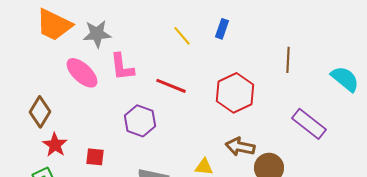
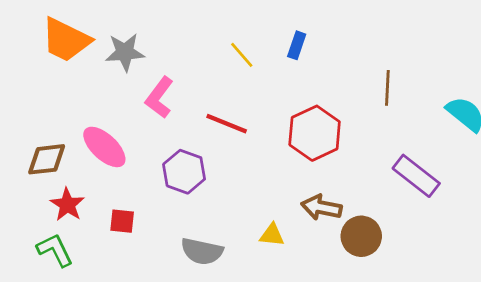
pink L-shape: (122, 67) -> (159, 98), turned 44
pink ellipse: (82, 73) -> (104, 147), moved
brown diamond: (40, 112) -> (47, 159), turned 52

